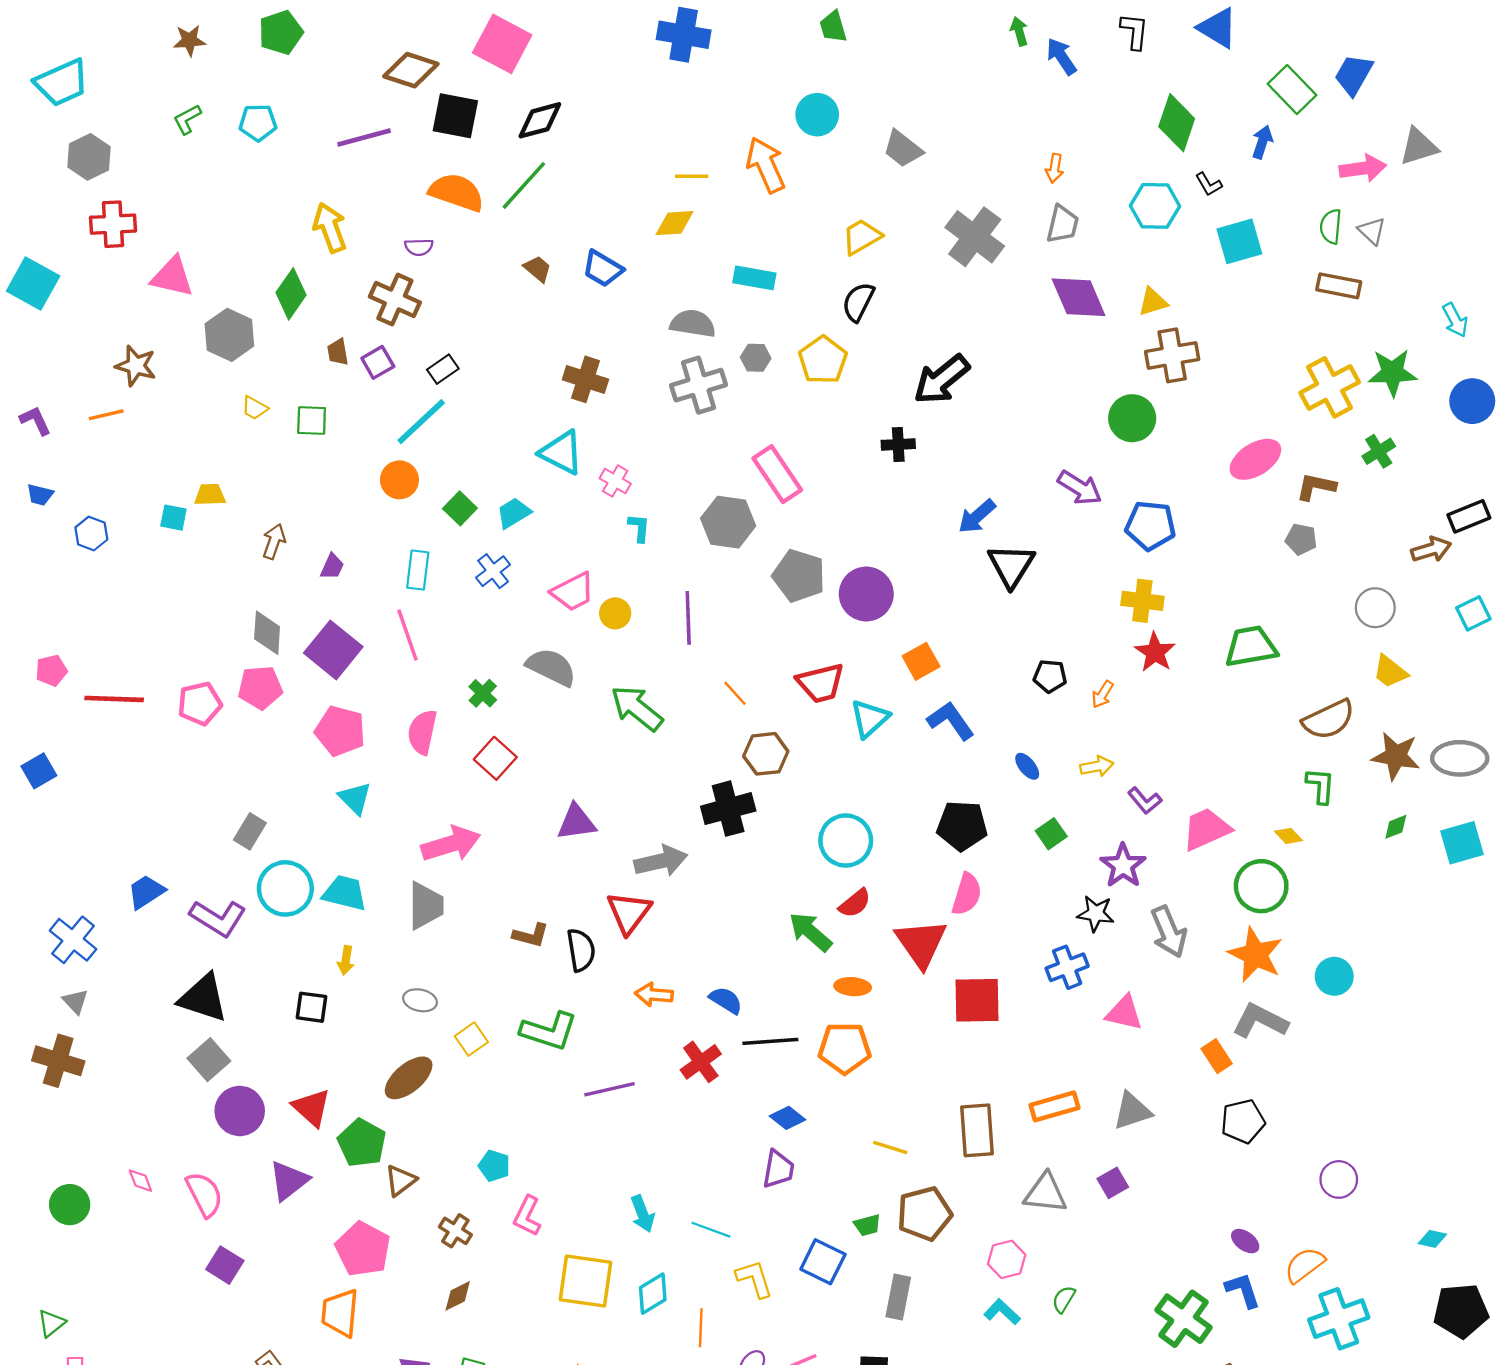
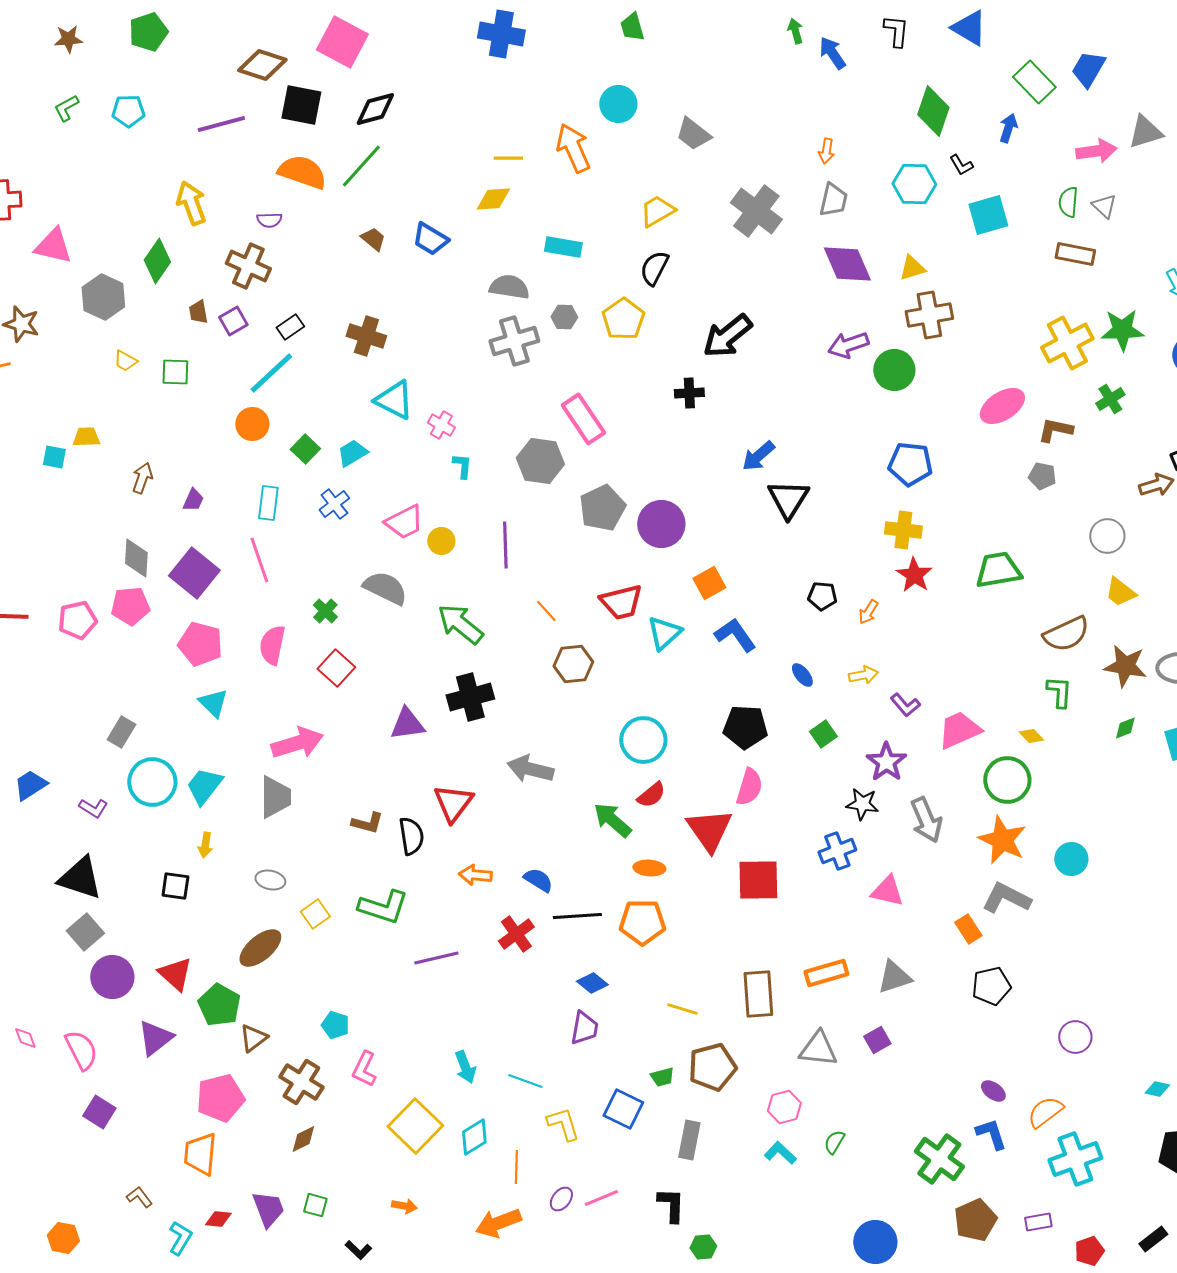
brown cross: (585, 379) -> (366, 336), moved
purple arrow: (1080, 488) -> (848, 345), moved, turned 129
gray pentagon: (799, 576) -> (602, 508), turned 30
black cross: (728, 809) -> (470, 697), moved
gray arrow: (661, 861) -> (530, 769), moved, turned -153
cyan trapezoid: (345, 893) -> (204, 786), turned -66
purple L-shape: (218, 918) -> (93, 808), size x0.6
brown cross: (455, 1231) -> (301, 1082), size x1.5
pink pentagon: (363, 1249) -> (220, 1098), turned 30
yellow square: (585, 1281) -> (415, 1126), turned 36

